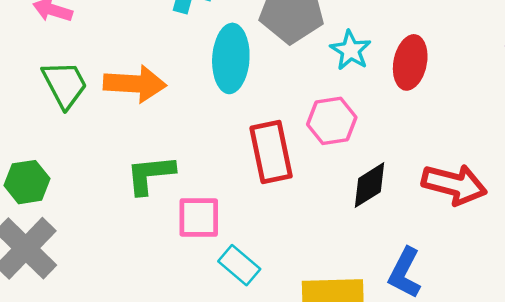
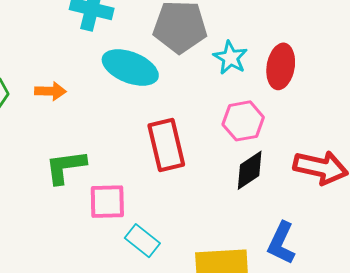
cyan ellipse: (231, 58) -> (130, 68), turned -70
orange arrow: (135, 84) -> (50, 91), size x0.6
pink hexagon: (332, 121) -> (243, 121), moved

